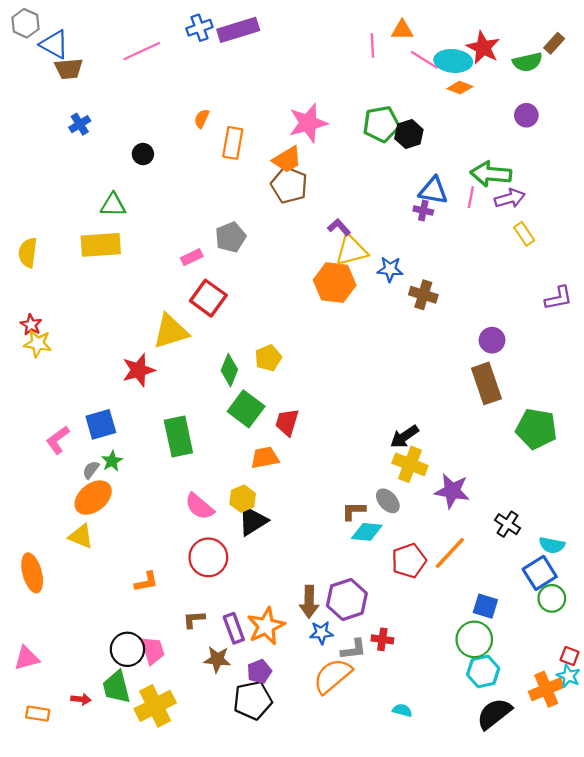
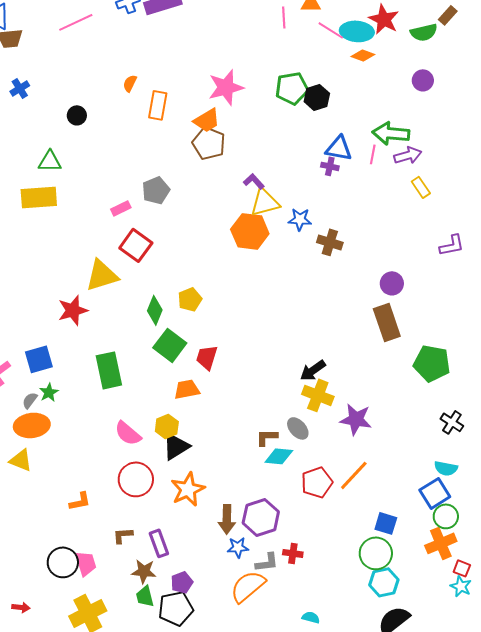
orange ellipse: (93, 498) -> (32, 425), turned 32
black cross: (508, 524) -> (452, 422), moved
orange star: (266, 626) -> (188, 489), moved
green trapezoid: (116, 687) -> (145, 596), moved, size x0.7
orange cross: (546, 689) -> (441, 543), moved

